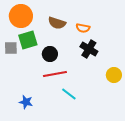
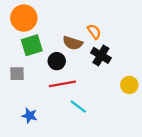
brown semicircle: (57, 23) -> (73, 43), moved
orange semicircle: (83, 28) -> (94, 32), turned -136
gray square: (11, 48) -> (17, 74), moved

